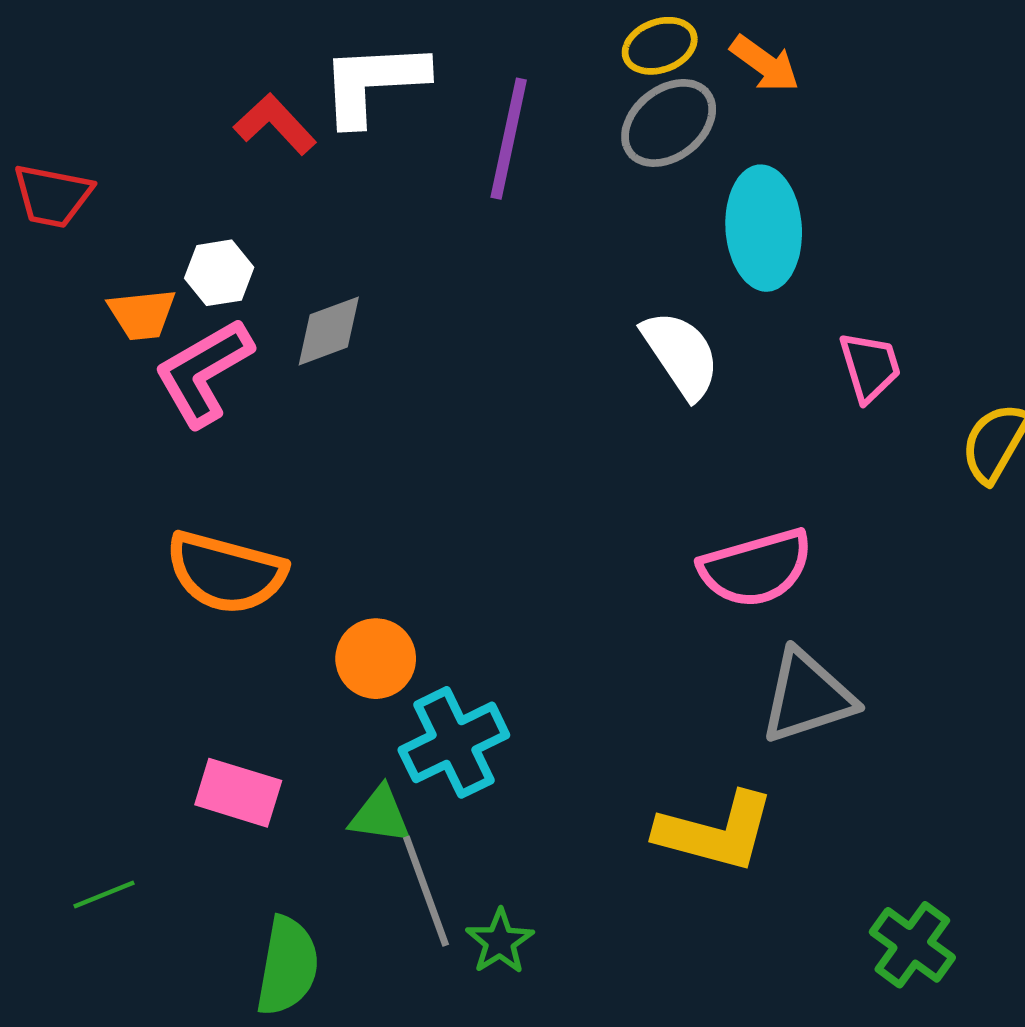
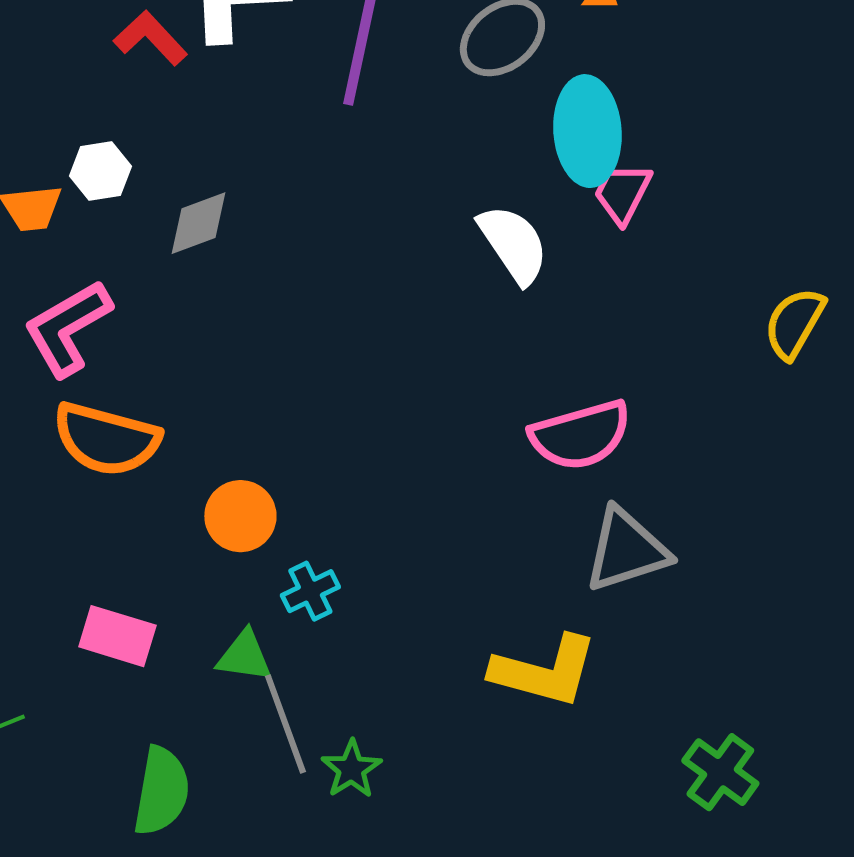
pink trapezoid: (870, 367) -> (622, 193), moved, turned -136
pink L-shape: (203, 372) -> (67, 328), moved
cyan cross: (454, 742) -> (310, 591), size x0.6

